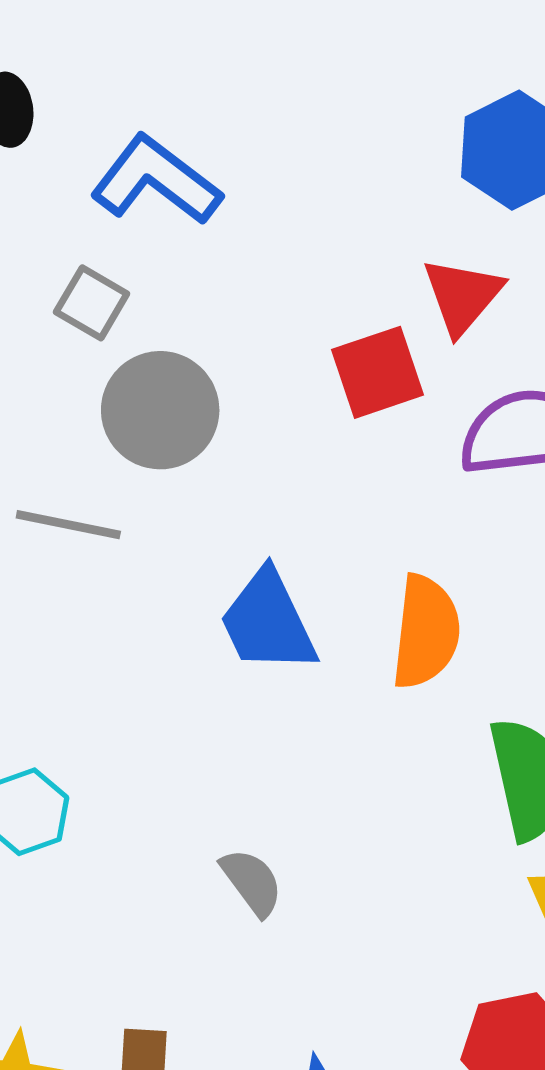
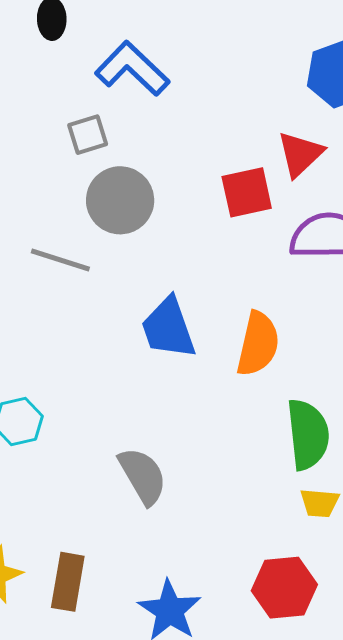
gray square: (92, 303) -> (88, 135), turned 36
gray semicircle: (252, 882) -> (143, 476), size x1.4

